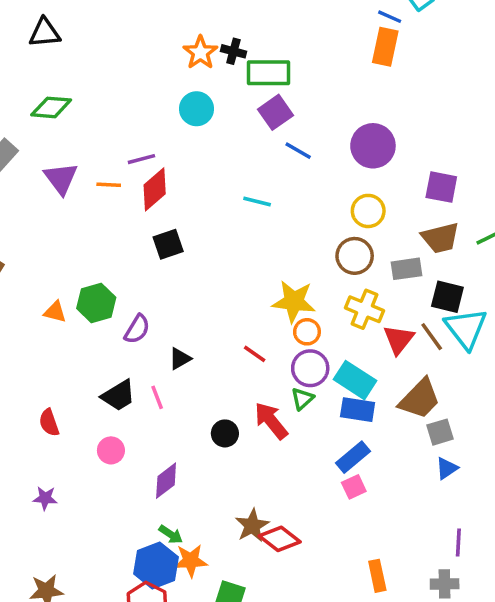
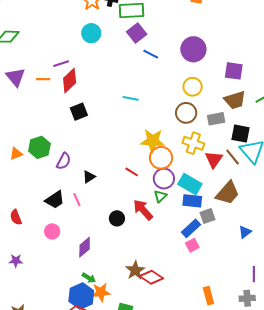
cyan line: (257, 201) -> (131, 98), moved
orange triangle: (55, 312) -> (16, 154), turned -32
orange circle: (307, 332) -> (161, 158), size x1.5
gray square: (440, 432) -> (207, 216), moved

